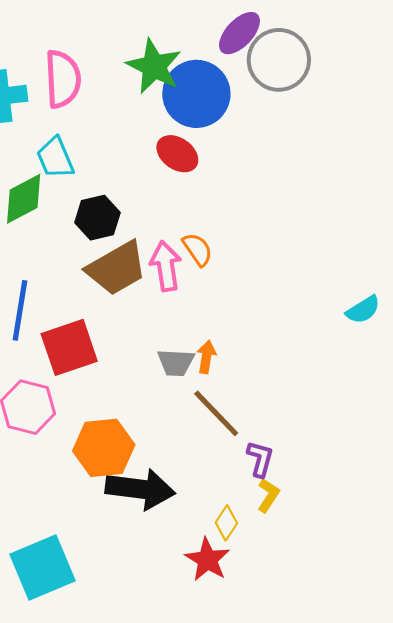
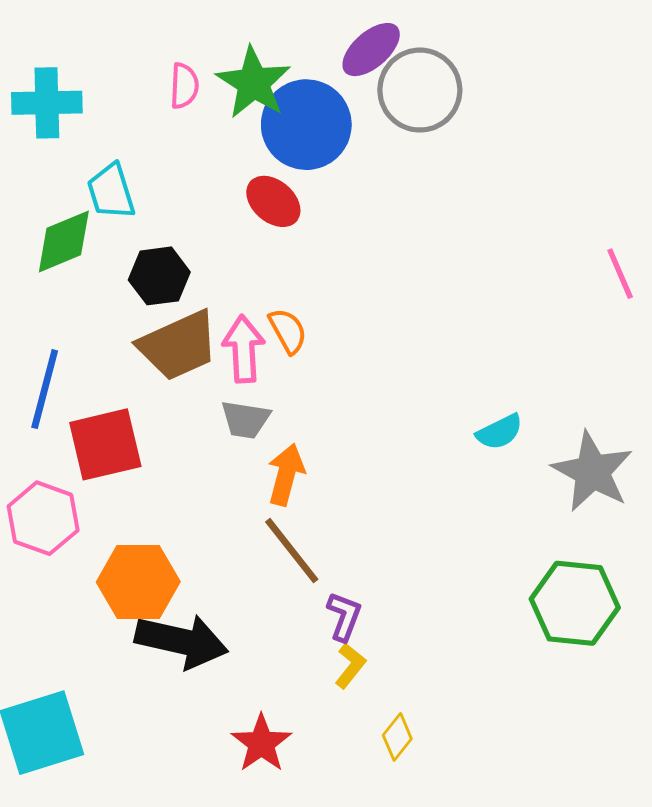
pink semicircle: (63, 79) -> (184, 86), moved, size x0.6
orange arrow: (206, 357) -> (286, 475), size x1.4
gray trapezoid: (176, 363) -> (245, 419), moved
yellow diamond: (226, 523) -> (397, 737), moved

